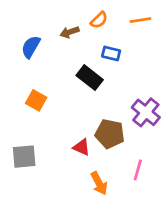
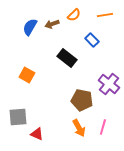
blue semicircle: (31, 47) -> (30, 27), moved
blue rectangle: (111, 53) -> (92, 40), moved, turned 32
red triangle: (82, 147) -> (37, 134), moved
orange arrow: (99, 183) -> (79, 128), moved

